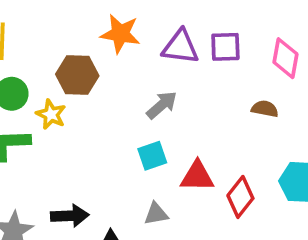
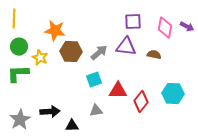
orange star: (120, 34) -> (55, 31), moved
purple triangle: (180, 47) -> (126, 47), moved
brown hexagon: (77, 75) -> (71, 52), moved

